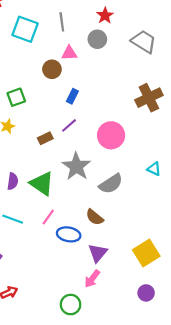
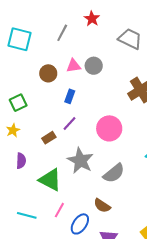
gray line: (62, 22) -> (62, 33), moved, turned 42
gray circle: (97, 39) -> (94, 66), moved
pink triangle: (69, 53) -> (74, 66), moved
purple semicircle: (13, 181) -> (21, 161), moved
blue ellipse: (69, 234) -> (80, 224), turned -60

